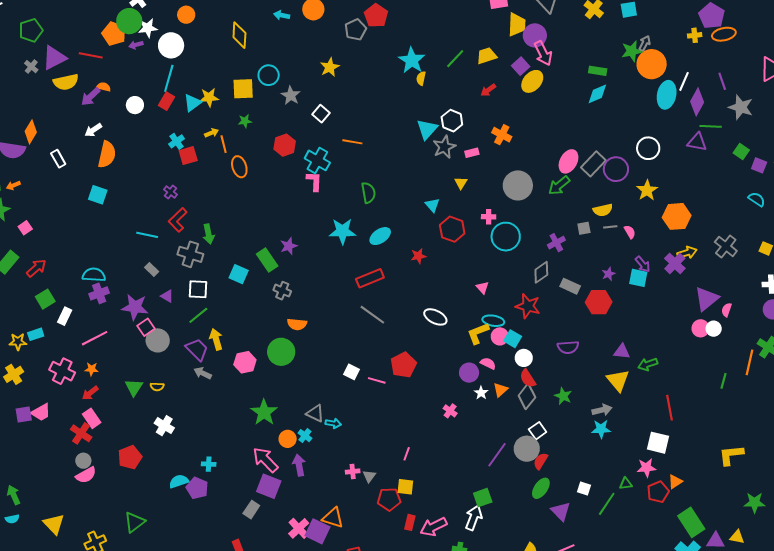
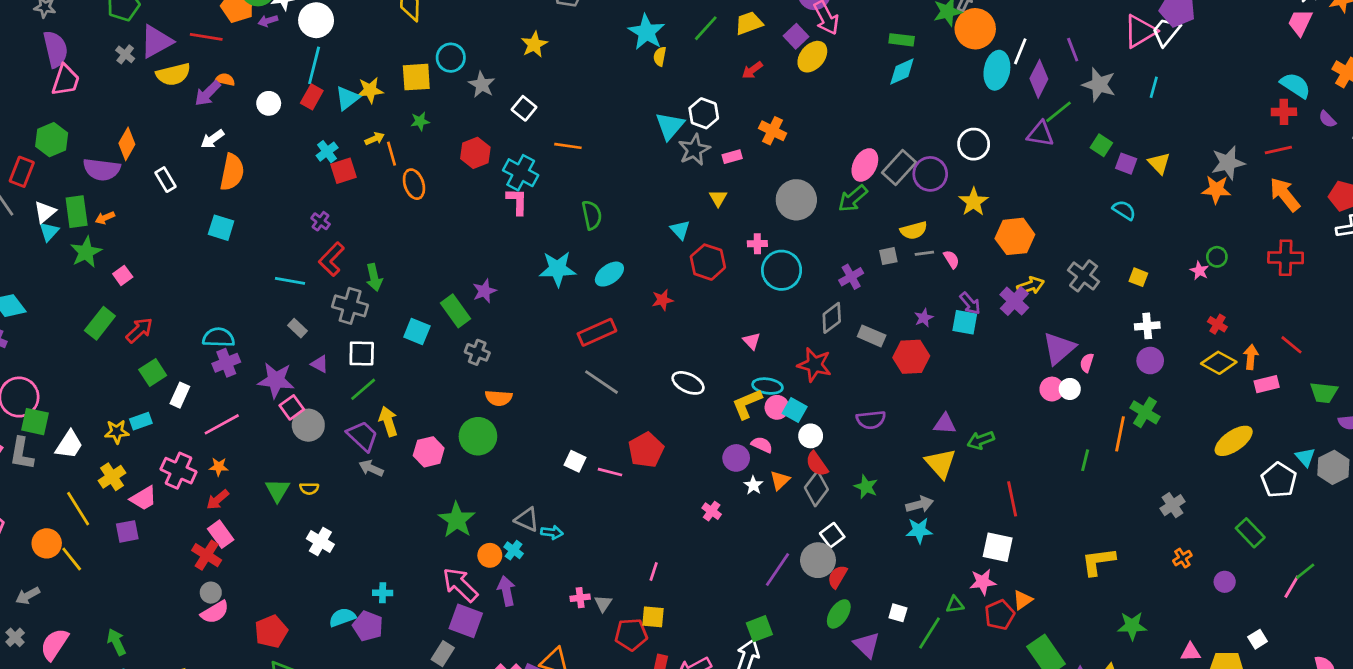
green line: (711, 126) -> (1058, 112), turned -40
pink trapezoid: (41, 412) -> (143, 498), moved
red pentagon: (130, 457) -> (271, 631), moved

